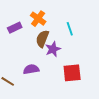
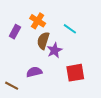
purple rectangle: (15, 28) -> (15, 32), turned -32
cyan line: (70, 29) -> (70, 29), turned -32

